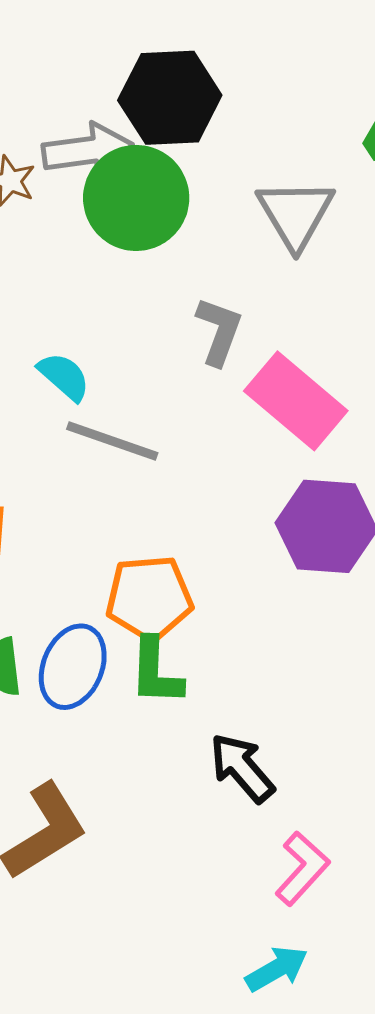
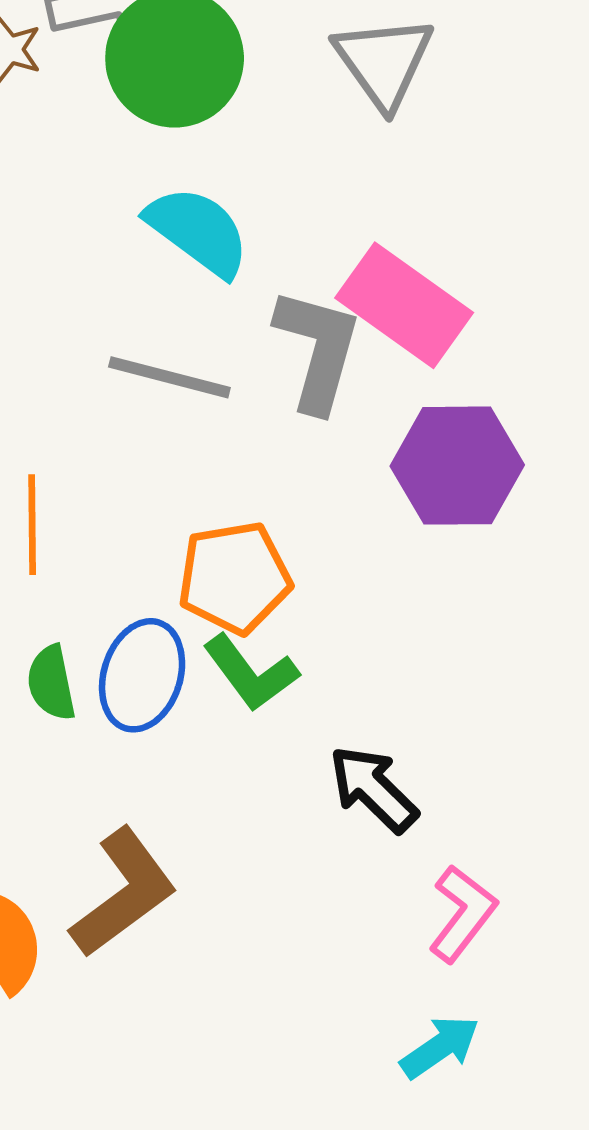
gray L-shape: (219, 331) -> (318, 350), moved, size x1.4
cyan semicircle: (64, 376) -> (198, 231), moved, size x1.5
green L-shape: (156, 672) -> (251, 673), turned -34

